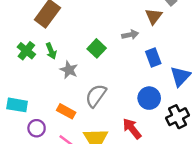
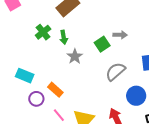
gray arrow: (130, 35) -> (120, 35), moved
gray semicircle: (96, 96) -> (115, 72), moved
orange rectangle: (66, 111) -> (55, 90), moved

